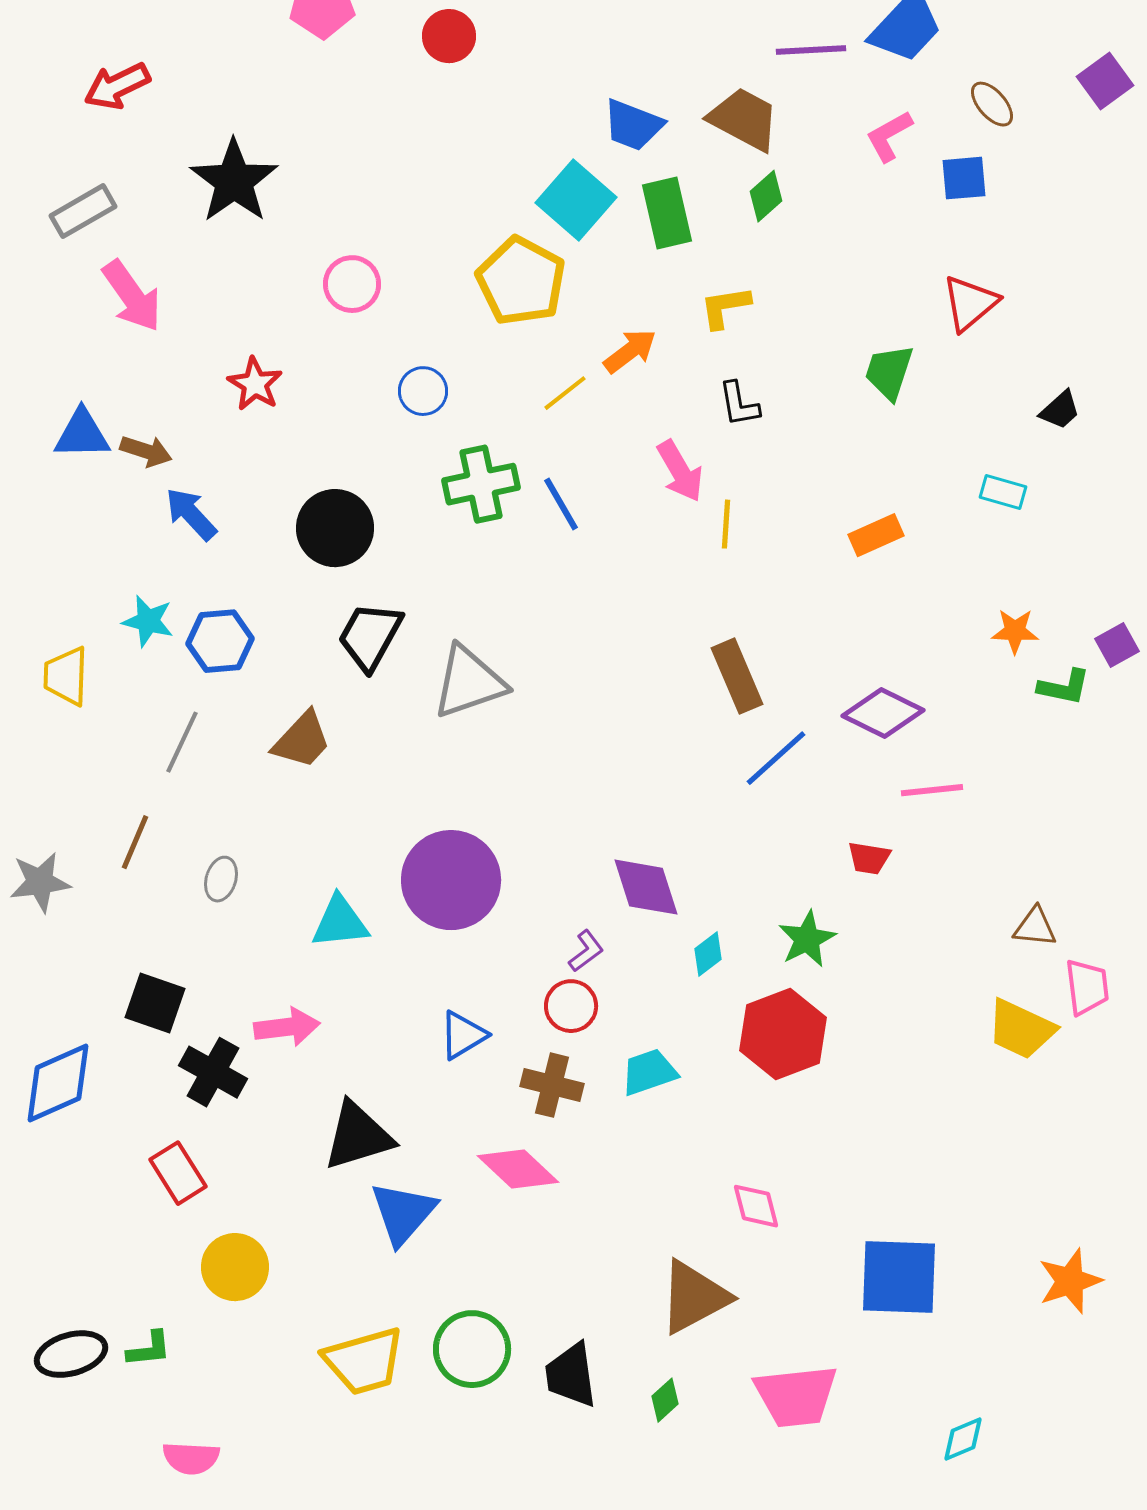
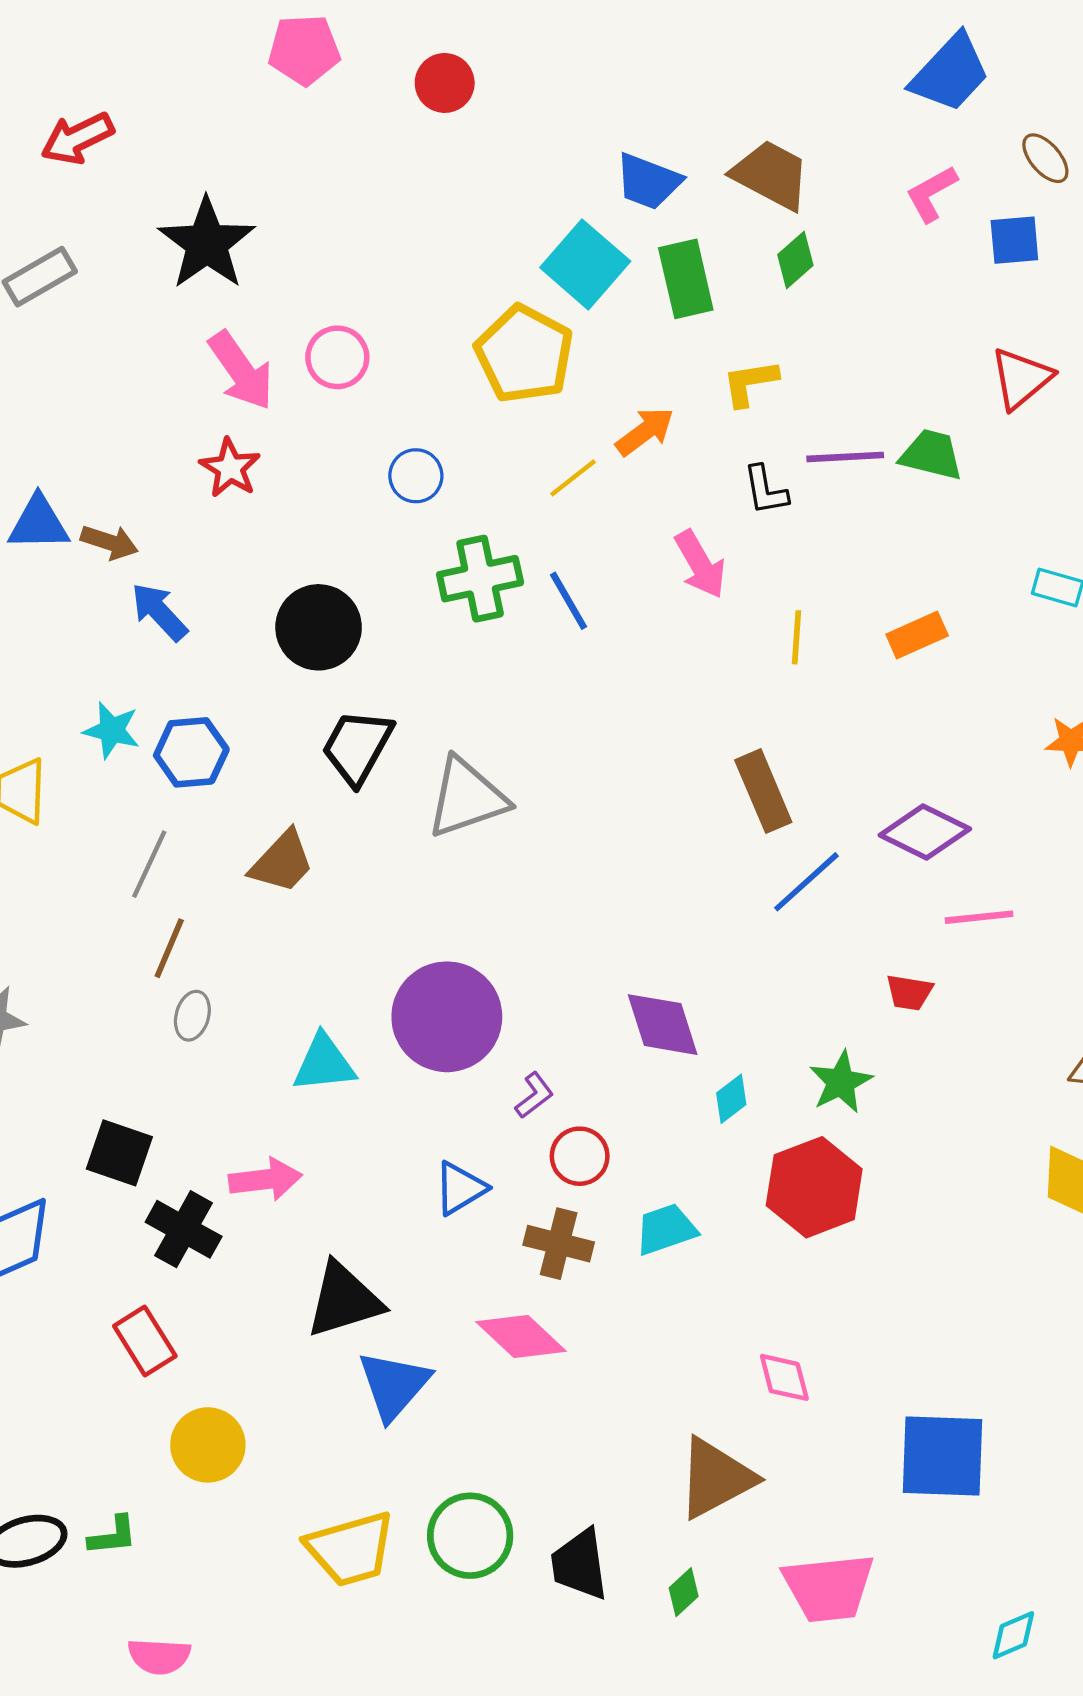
purple line: (811, 50) -> (845, 457), moved
pink arrow: (132, 296) -> (241, 371), moved
green trapezoid: (889, 372) -> (931, 455), turned 86
yellow line: (726, 524) -> (796, 637), moved
brown line: (135, 842) -> (169, 948), moved
purple L-shape: (586, 951) -> (534, 1095), moved

